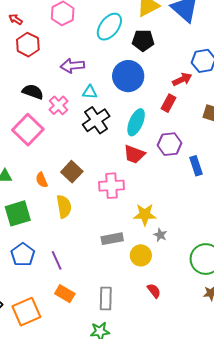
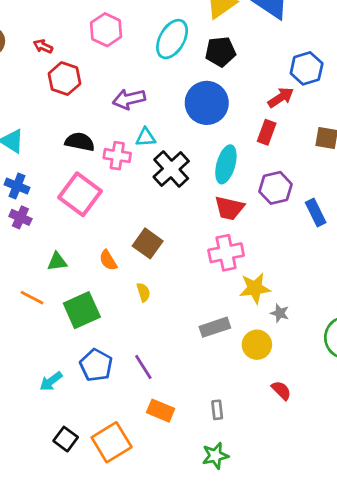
cyan triangle: (90, 92) -> (146, 137), moved
pink cross: (58, 105) -> (117, 156), turned -30
pink cross: (111, 186) -> (226, 253), moved
yellow semicircle: (64, 207) -> (143, 292), size x0.6
gray rectangle: (106, 299) -> (217, 410), size x0.6

